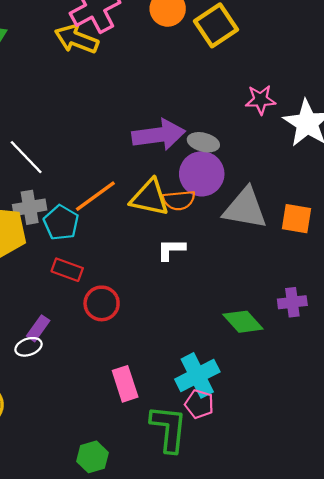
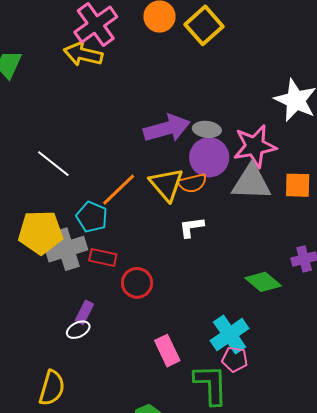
pink star: (261, 100) -> (255, 146), moved, size x1.6
yellow triangle: (150, 198) -> (166, 184), turned 45
gray cross: (30, 207) -> (66, 249), moved, size x1.4

